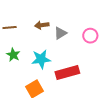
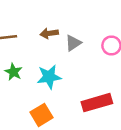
red rectangle: (67, 72) -> (97, 103), moved

